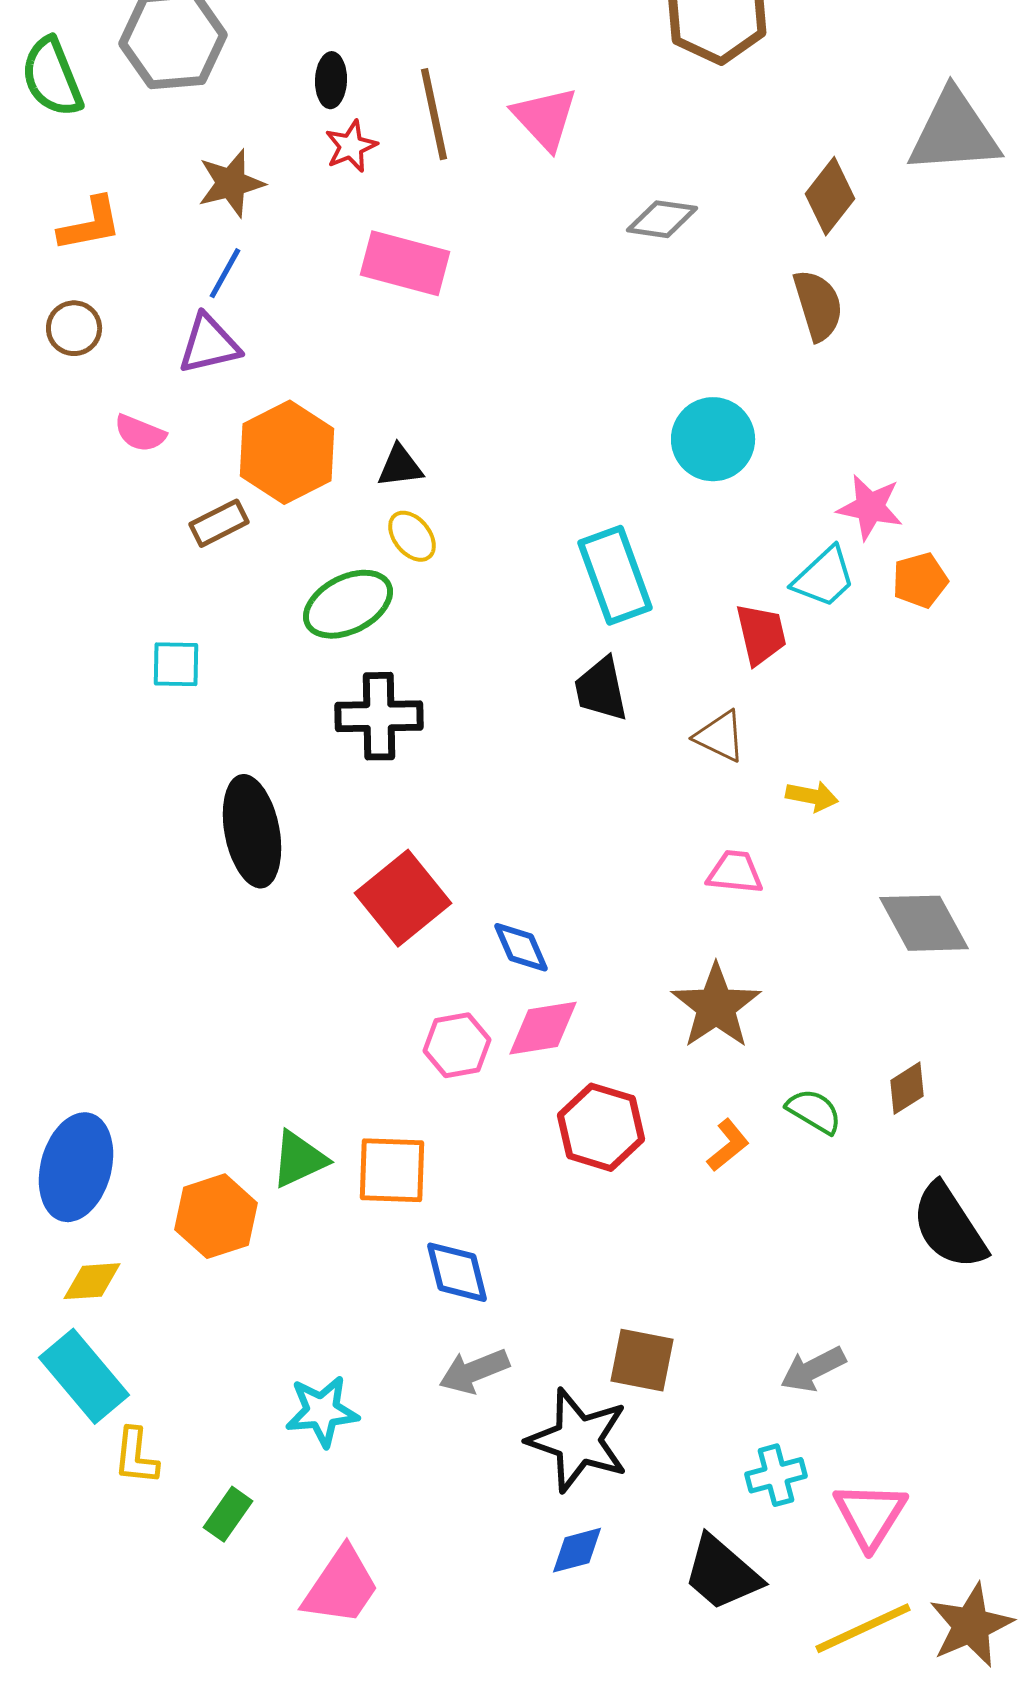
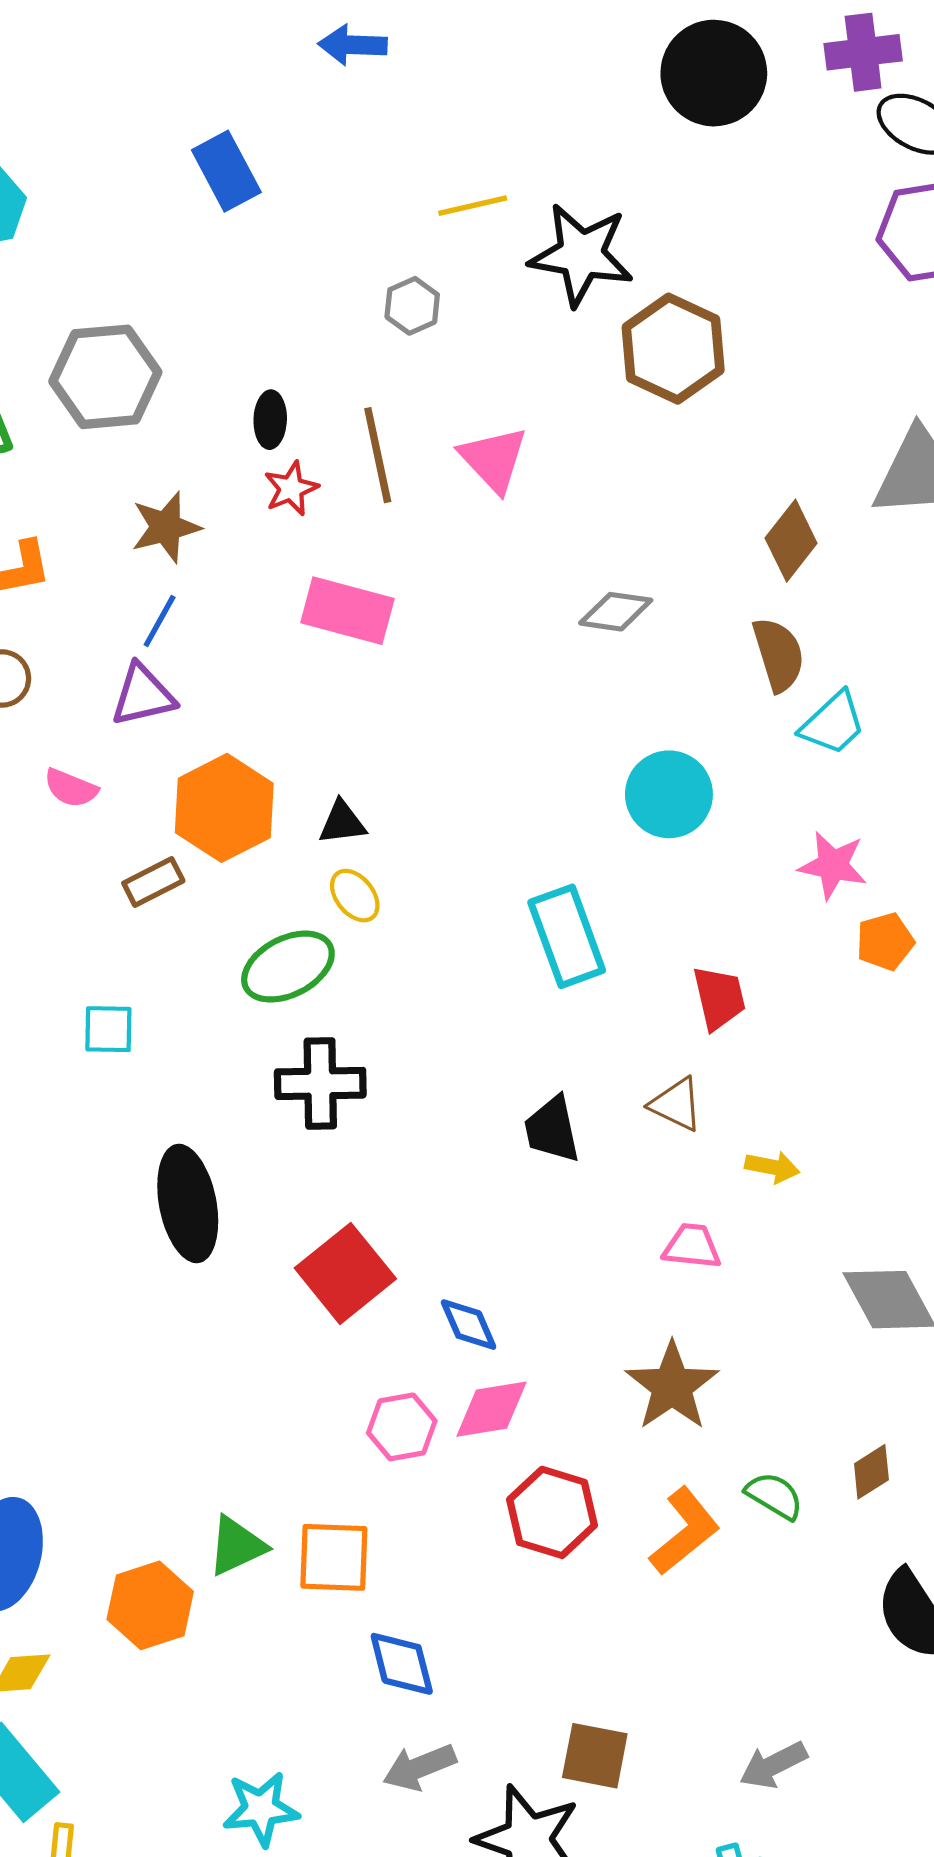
gray diamond: (662, 219) -> (616, 612), moved
cyan trapezoid: (824, 577) -> (833, 723), moved
black trapezoid: (601, 689) -> (552, 1129), moved
orange L-shape: (728, 1145) -> (685, 1531), size x1.6

